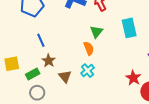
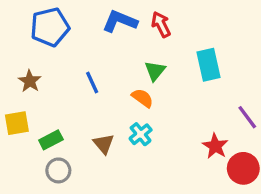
blue line: (41, 40) -> (92, 83), moved
orange semicircle: (89, 48) -> (142, 98), turned -32
brown star: (49, 61) -> (30, 81), moved

